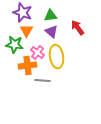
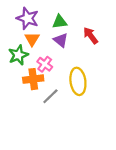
green star: (14, 45) -> (18, 55), turned -30
yellow ellipse: (56, 57) -> (78, 81), moved
gray line: (42, 81) -> (50, 96), turned -49

